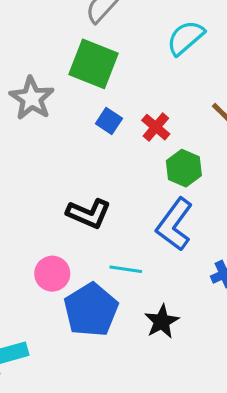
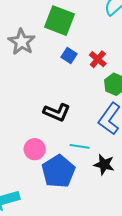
black star: (162, 321) -> (104, 165), moved, turned -30

